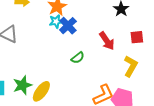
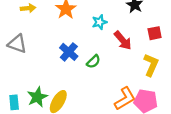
cyan star: (56, 21) -> (99, 22), moved
blue cross: (68, 26) -> (69, 52), moved

